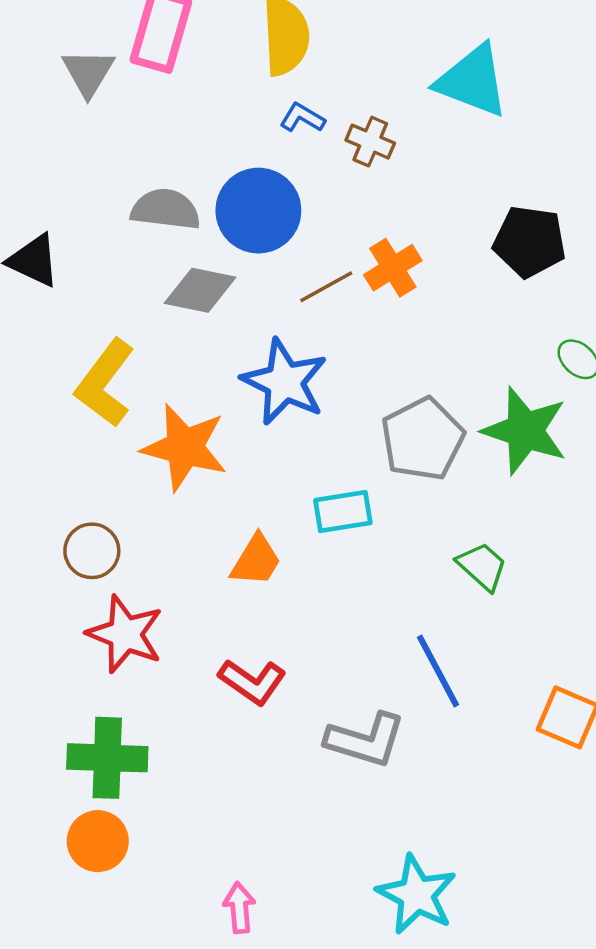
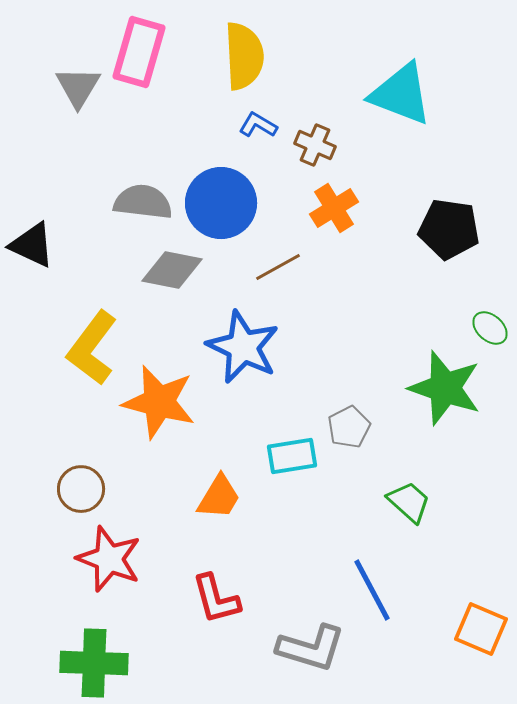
orange cross: (393, 268) -> (334, 208), moved
gray pentagon: (423, 439) -> (349, 427), moved, size x0.6
red L-shape: (252, 682) -> (216, 599), turned 40

